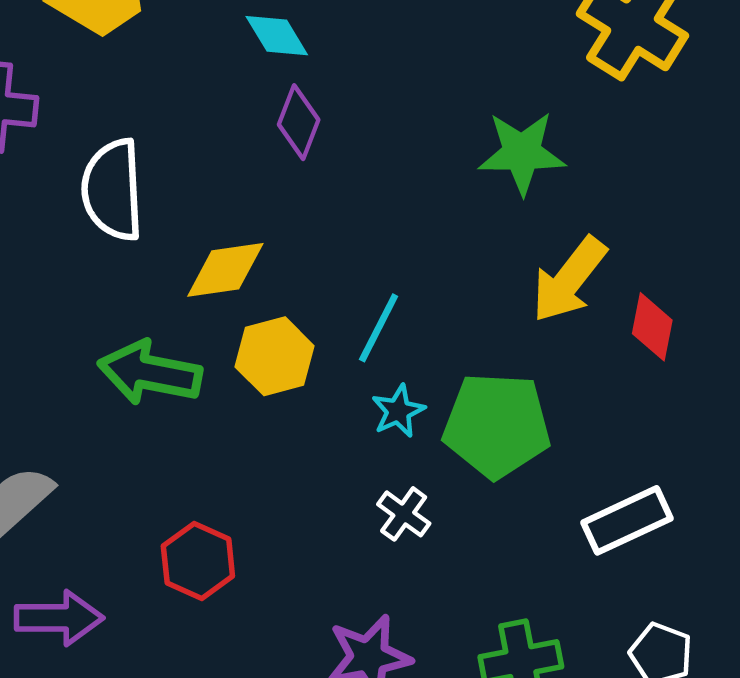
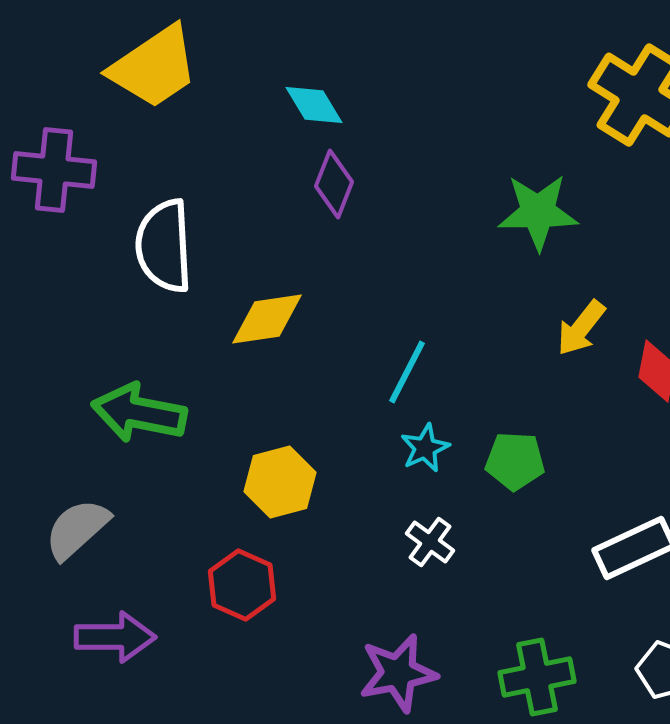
yellow arrow: (569, 280) -> (581, 328), size x0.7
yellow hexagon: (275, 356) -> (280, 482), moved
green arrow: (150, 373) -> (139, 413), moved
green pentagon: (497, 425) -> (515, 461), size x0.6

